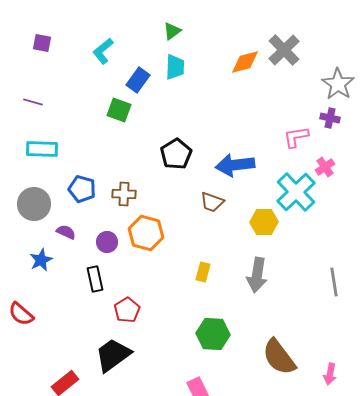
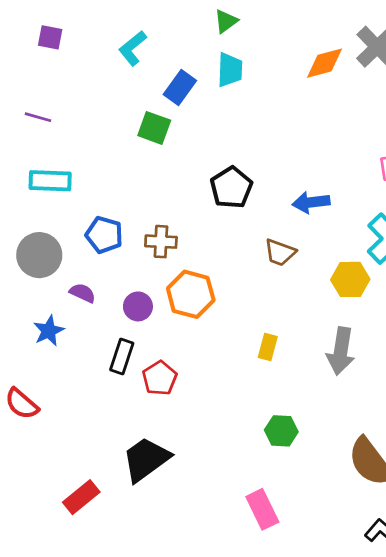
blue arrow: (235, 165) -> (311, 202), size x0.7
black rectangle: (95, 279) -> (122, 356), turned 30
red pentagon: (127, 310) -> (160, 378), moved
green hexagon: (213, 334) -> (281, 431), size x0.7

